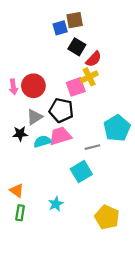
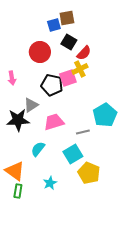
red circle: (33, 86) -> (40, 52), moved
black pentagon: (61, 110) -> (52, 85), moved
black star: (20, 134) -> (18, 120), size x1.6
cyan semicircle: (42, 141) -> (38, 149), moved, turned -35
orange triangle: (17, 191) -> (15, 171), size x1.5
yellow pentagon: (107, 217) -> (89, 173), moved

